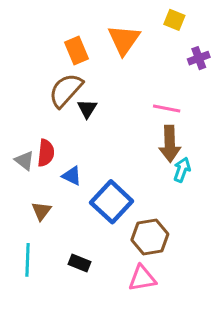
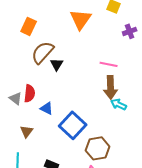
orange rectangle: (76, 50) -> (29, 26), moved, turned 48
cyan arrow: (182, 170) -> (119, 104), turned -84

